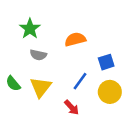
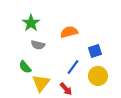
green semicircle: (13, 84) -> (25, 67), moved
yellow triangle: (41, 87) -> (41, 83), moved

